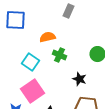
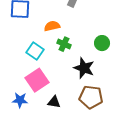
black star: (79, 79) -> (84, 68), size x1.5

